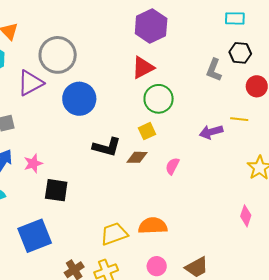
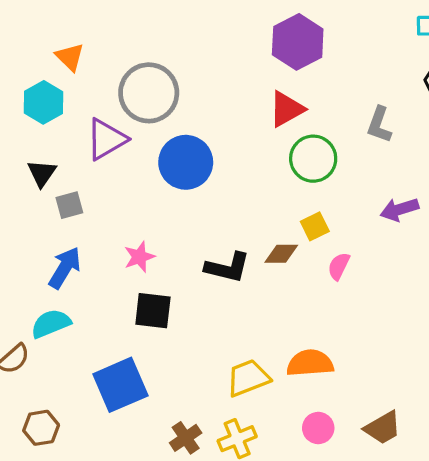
gray L-shape: (214, 70) -> (379, 125), moved
yellow square: (147, 131) -> (315, 226), moved
black L-shape: (107, 147) -> (227, 267), moved
pink star: (33, 163) -> (139, 257), moved

